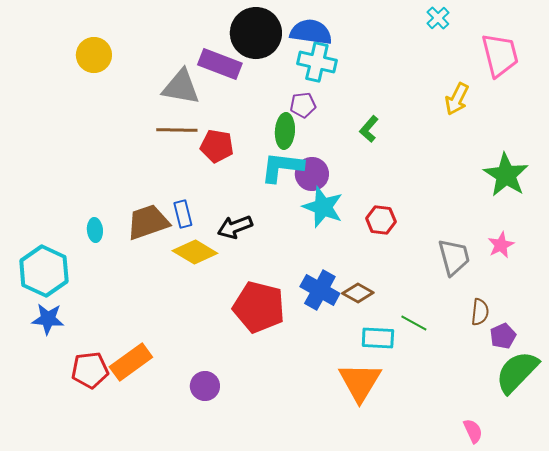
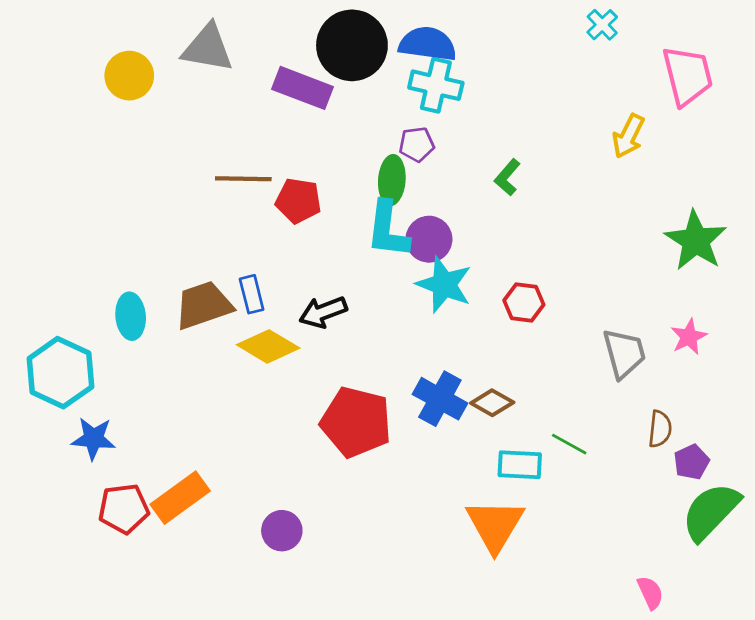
gray triangle: (181, 87) -> (208, 48), moved
cyan L-shape: (282, 167) -> (388, 230), turned -90
cyan ellipse: (95, 230) -> (131, 316), size x1.4
blue star: (48, 319) -> (93, 439), moved

